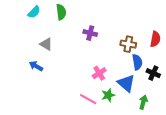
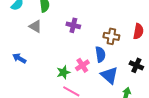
gray triangle: (46, 44) -> (35, 26), moved
blue semicircle: (137, 62) -> (100, 54), moved
green star: (108, 95) -> (63, 72), moved

